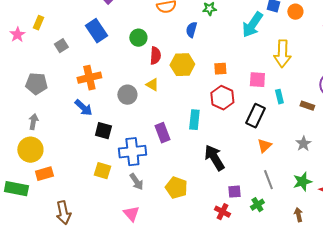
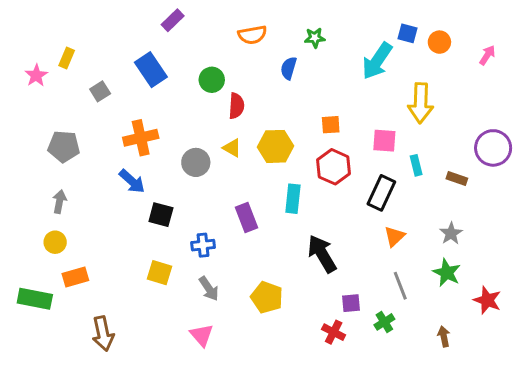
yellow hexagon: (182, 65) -> (276, 146), moved
yellow circle: (30, 150) -> (55, 242), size x0.6
blue cross: (132, 152) -> (203, 245), size x0.6
green star: (302, 182) -> (447, 273), moved, turned -30

